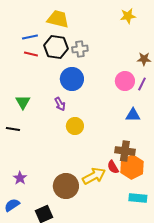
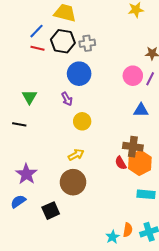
blue line: (30, 37) -> (37, 31), turned -35
yellow arrow: (94, 176) -> (76, 155), moved, size x0.7
purple star: (20, 178) -> (26, 174), size x1.5

